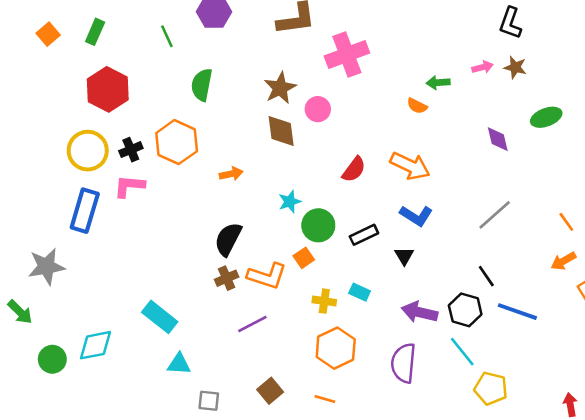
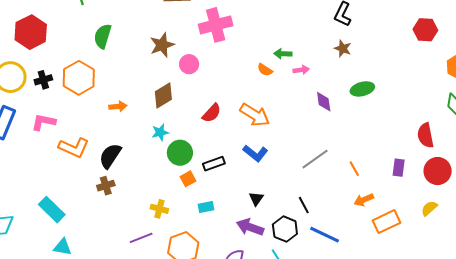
pink arrow: (483, 67) -> (301, 70), moved
brown diamond: (281, 131) -> (163, 95), moved, turned 60
pink L-shape: (129, 186) -> (44, 122), moved
orange line: (566, 222) -> (354, 169), moved
black triangle: (404, 256) -> (256, 199), moved
orange square: (304, 258) -> (188, 179), moved
orange L-shape: (267, 276) -> (74, 148), moved
cyan rectangle: (360, 292) -> (206, 207), turned -42
yellow cross: (324, 301) -> (159, 209), moved
purple line: (252, 324) -> (141, 238), moved

